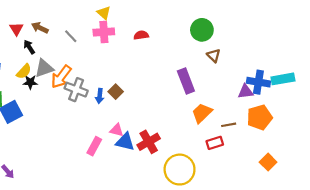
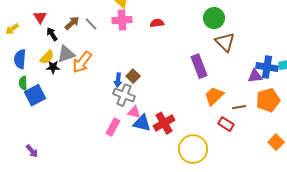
brown arrow: (40, 28) -> (72, 23), moved, turned 112
brown triangle: (214, 55) -> (225, 42), size x1.5
gray cross: (76, 90) -> (124, 95), moved
red rectangle: (215, 143) -> (226, 124), turned 49

